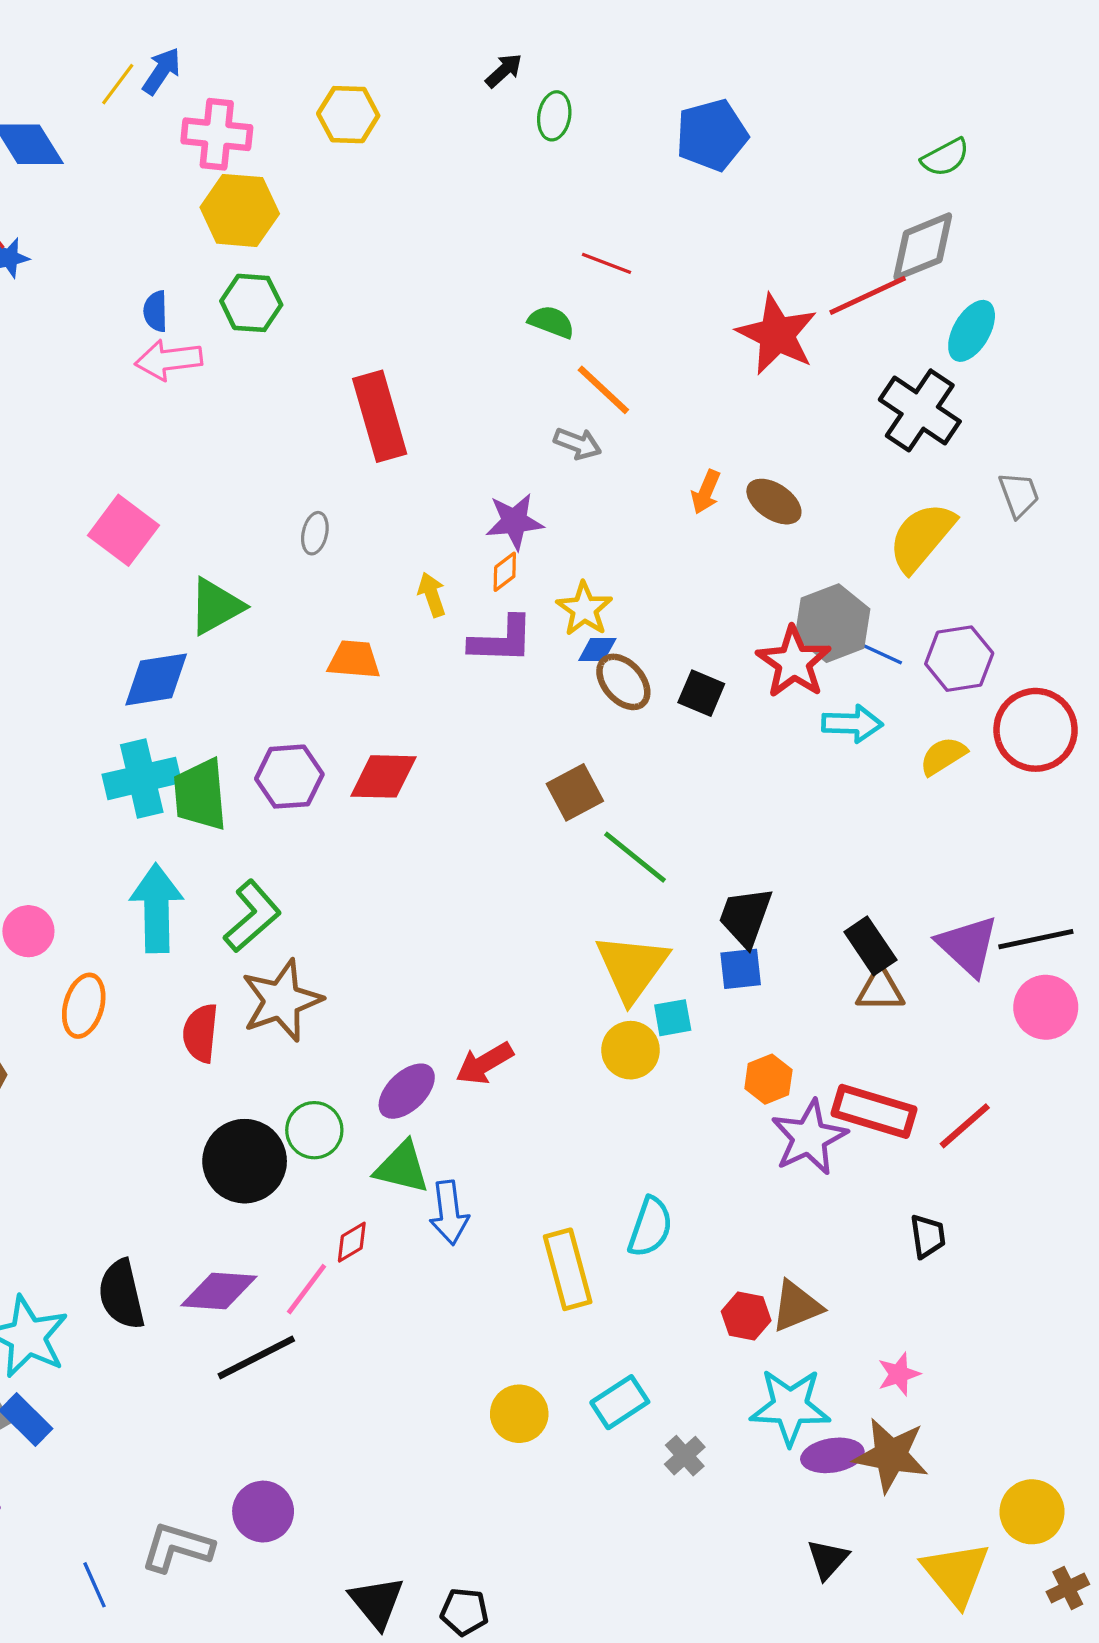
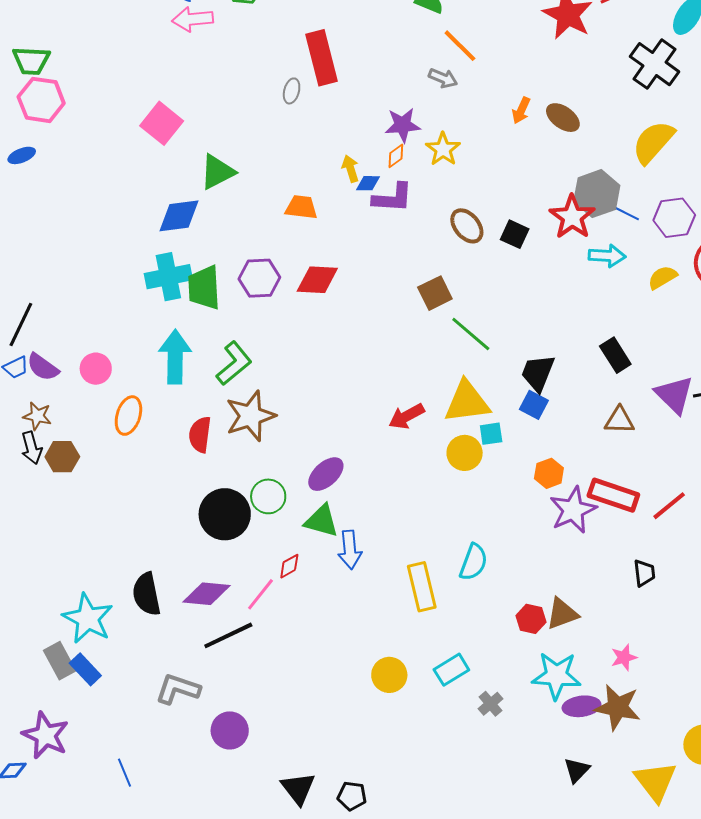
gray ellipse: (315, 533) -> (292, 91), moved
yellow star: (584, 609) -> (443, 149), moved
blue diamond: (597, 650) -> (368, 183), moved
black rectangle: (870, 946) -> (615, 355), moved
yellow triangle: (632, 967) -> (467, 402), turned 45
blue square: (741, 969) -> (534, 405), turned 32
red arrow: (485, 1063) -> (407, 416), moved
gray L-shape: (177, 1547) -> (178, 689), moved

